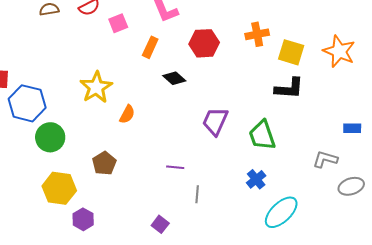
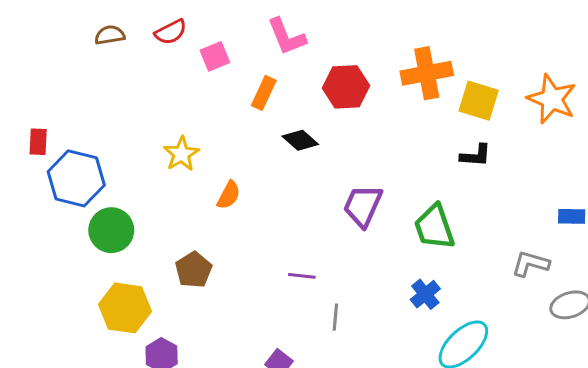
orange cross: (257, 34) -> (427, 73), size x1.4
yellow star: (96, 87) -> (181, 154), size x0.7
black L-shape: (289, 88) -> (476, 155), size x0.7

